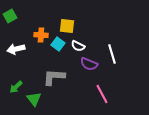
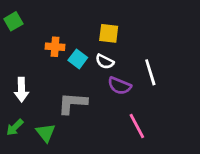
yellow square: (67, 26) -> (109, 33), moved
white arrow: (16, 49) -> (21, 90), moved, turned -78
green arrow: (16, 87) -> (15, 127), moved

